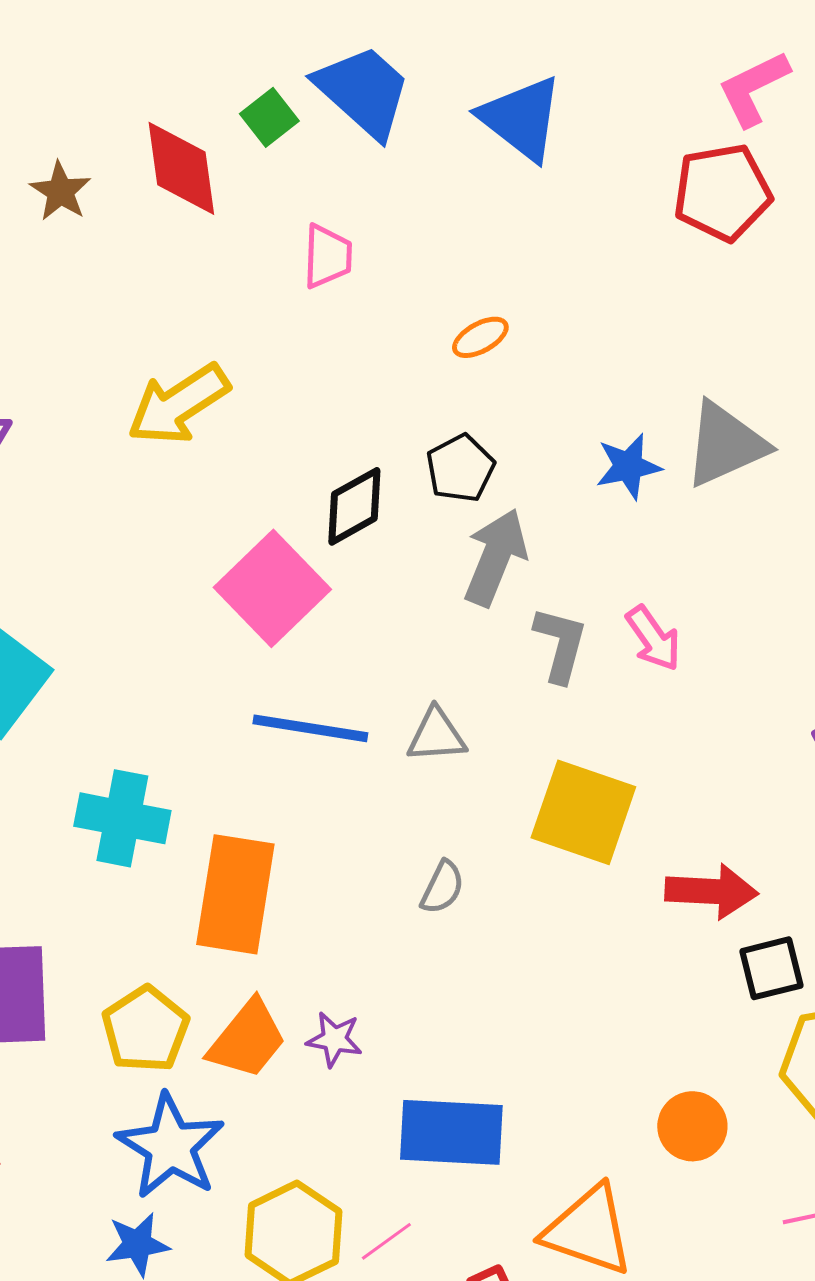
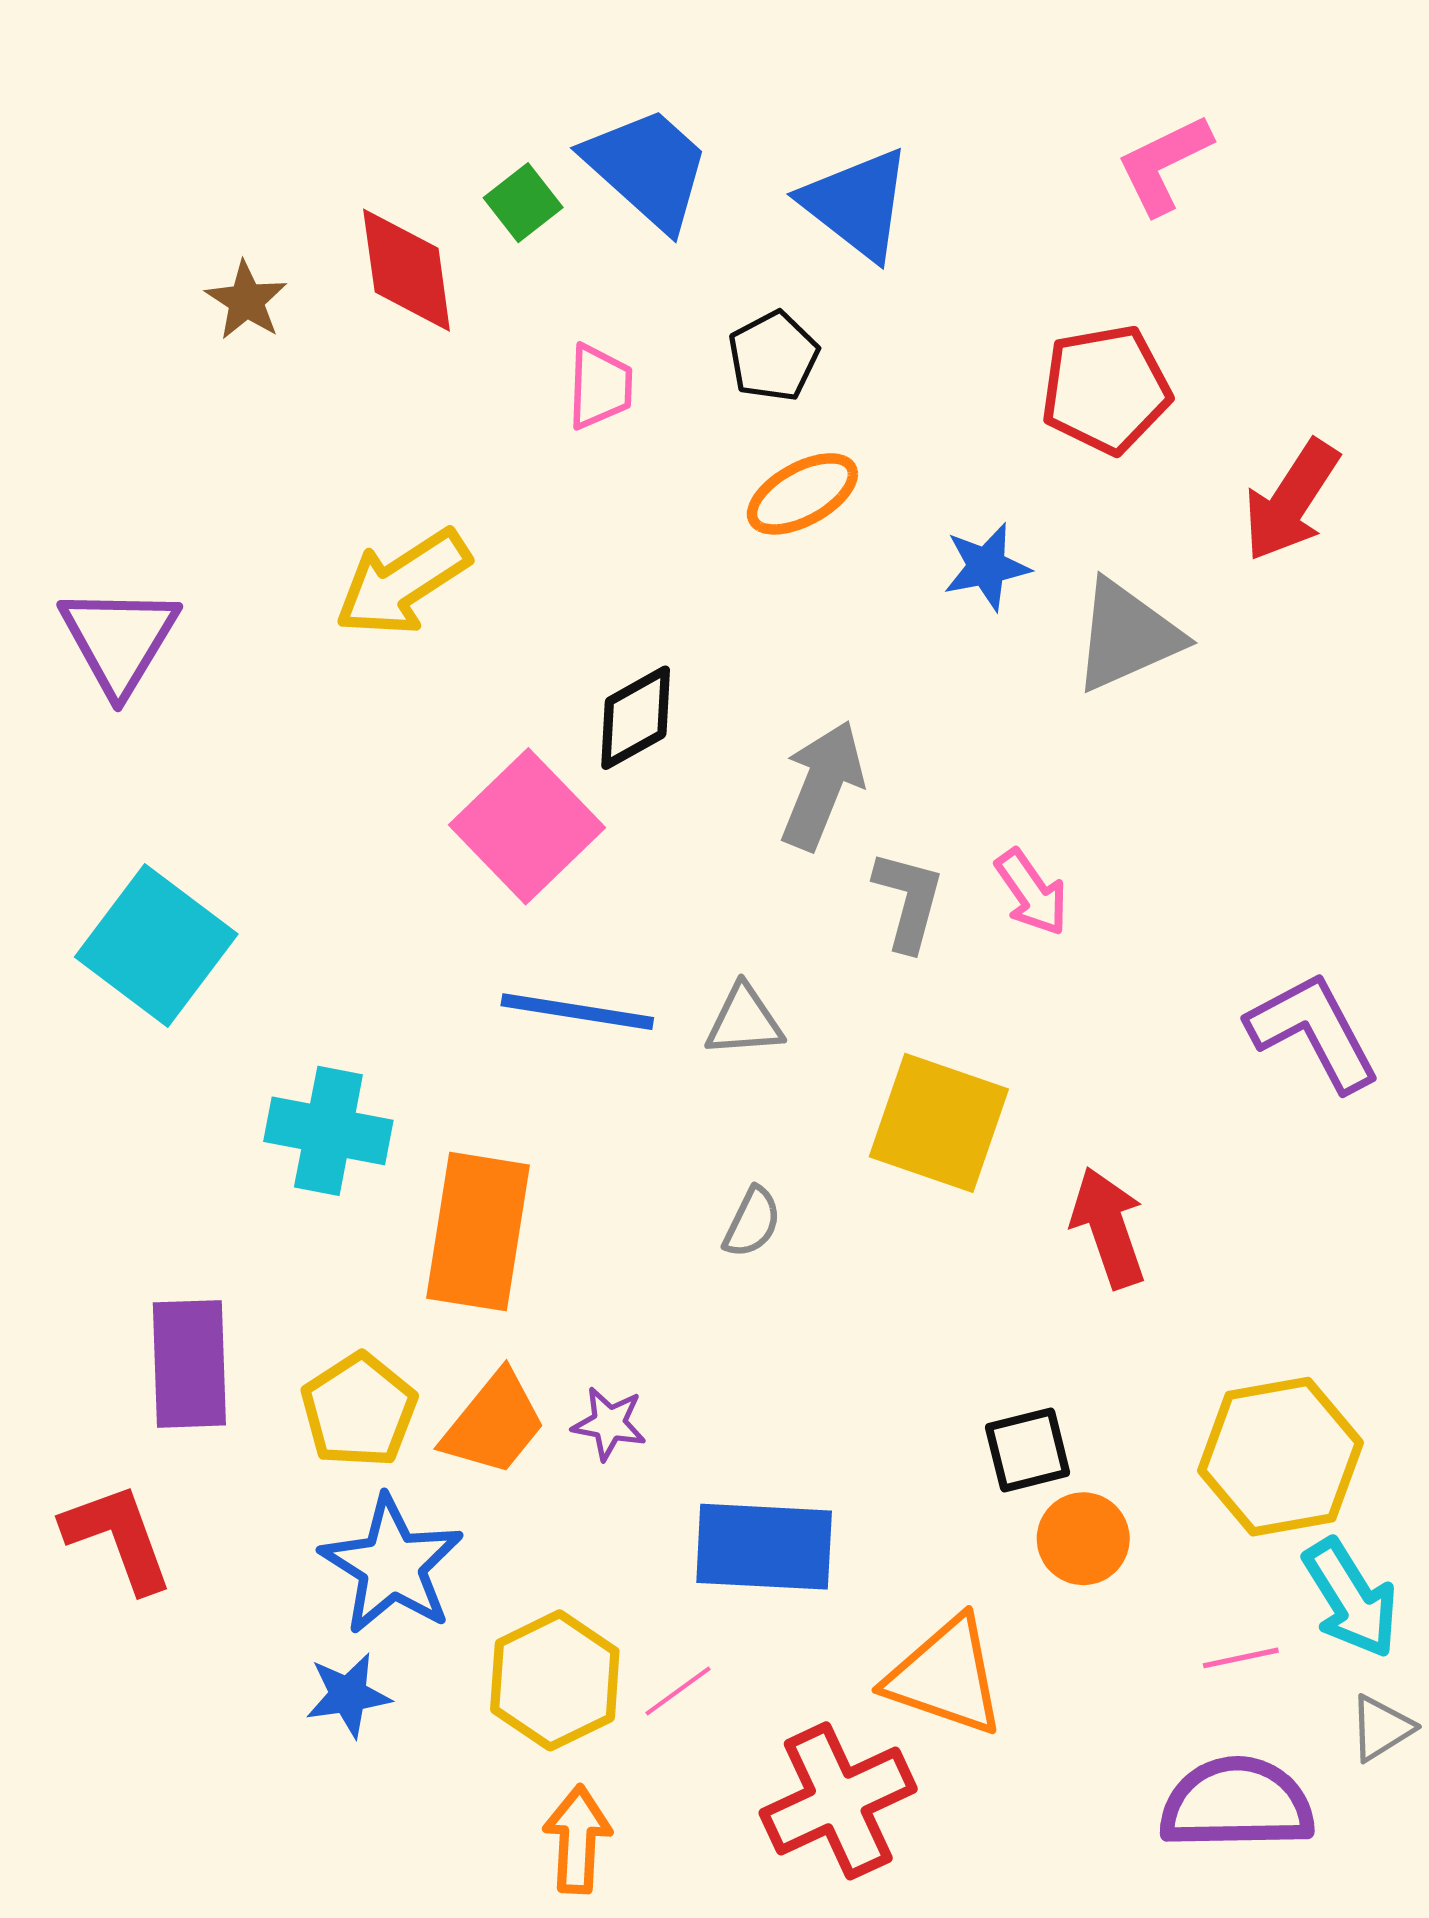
red pentagon: (722, 192) -> (1106, 389), moved
orange ellipse: (480, 337) -> (802, 494), size x1.5
blue star: (628, 466) -> (987, 567), moved
black pentagon: (460, 468) -> (773, 356), moved
red arrow: (711, 891) -> (1108, 1228), turned -112
black square: (771, 968) -> (1028, 1450), moved

